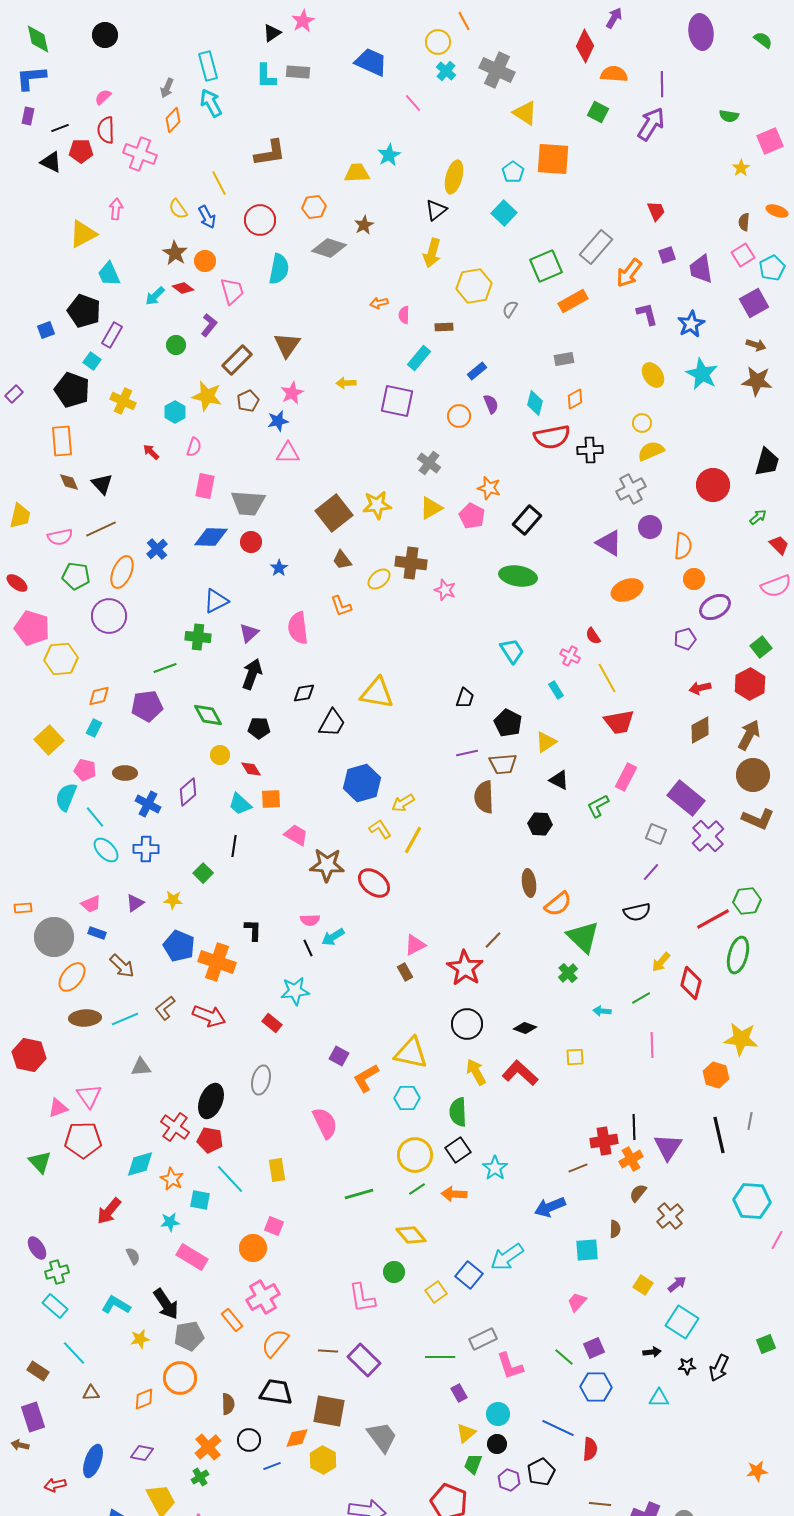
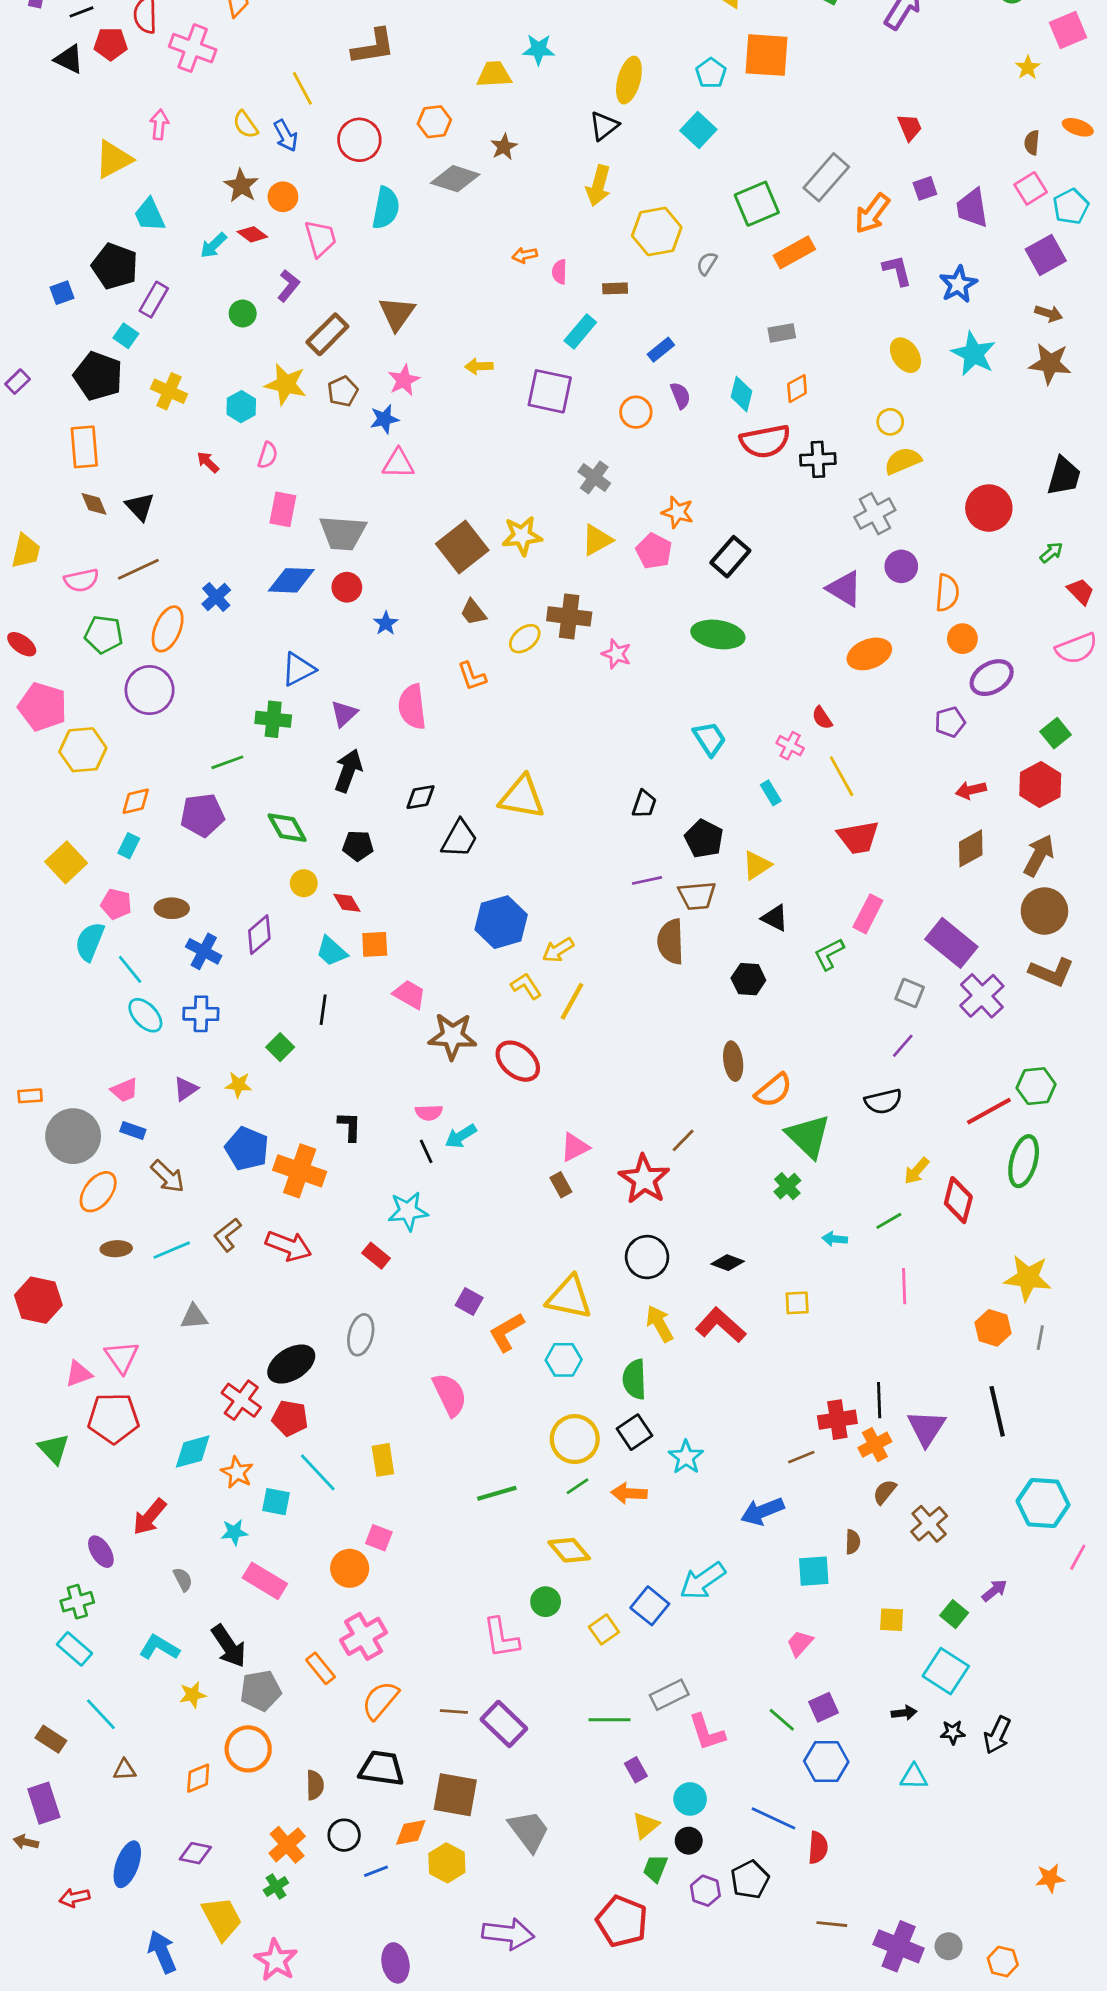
cyan star: (389, 155) -> (539, 49), turned 30
brown ellipse: (85, 1018) -> (116, 1249), size x0.7
black ellipse: (211, 1101) -> (291, 1364), turned 36
gray line: (750, 1121) -> (1040, 1338), moved
purple ellipse: (37, 1248) -> (101, 1552), moved
purple arrow: (677, 1284) -> (994, 1591), moved
yellow square: (643, 1285) -> (892, 1620), turned -30
green square: (766, 1344) -> (954, 1614), moved, turned -30

